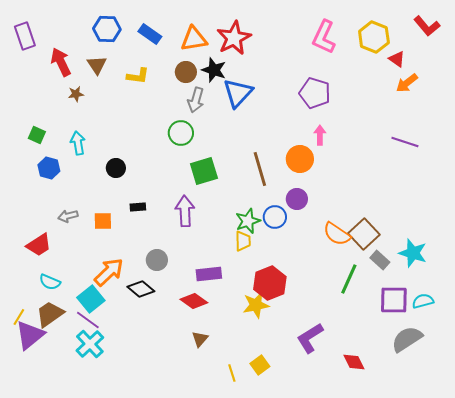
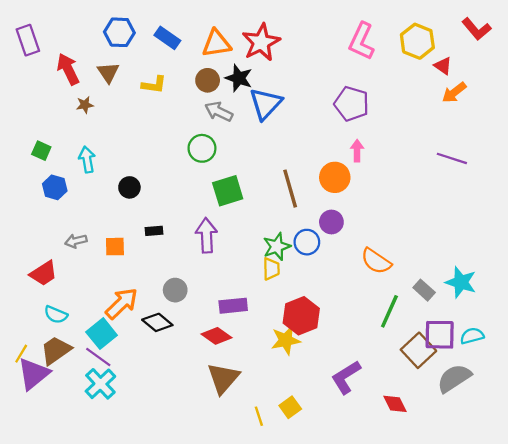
gray arrow: (196, 100) -> (219, 112), turned 100
brown square: (364, 234) -> (418, 350), moved
brown triangle: (200, 339) -> (223, 378), size x1.8

